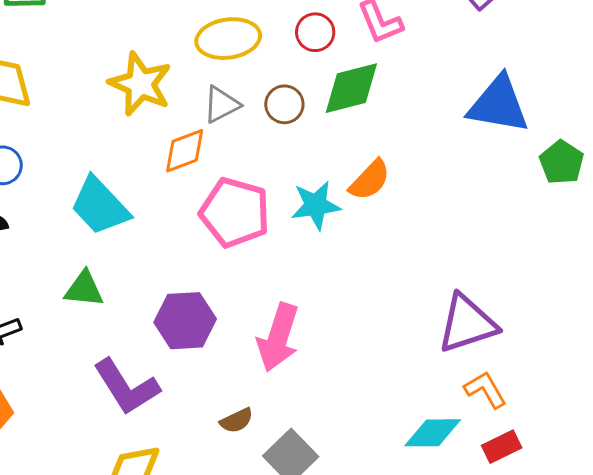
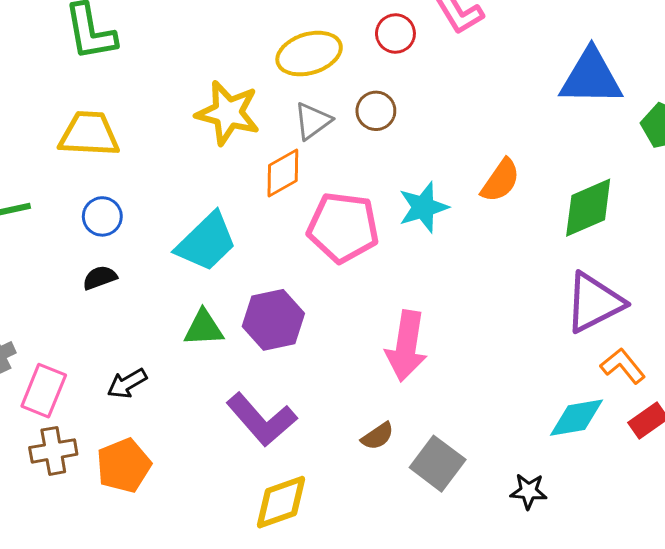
green diamond: (351, 88) -> (588, 208), moved
orange semicircle: (370, 180) -> (500, 181), moved
cyan trapezoid: (100, 206) -> (206, 242), turned -82
purple hexagon: (185, 321) -> (273, 320), moved

